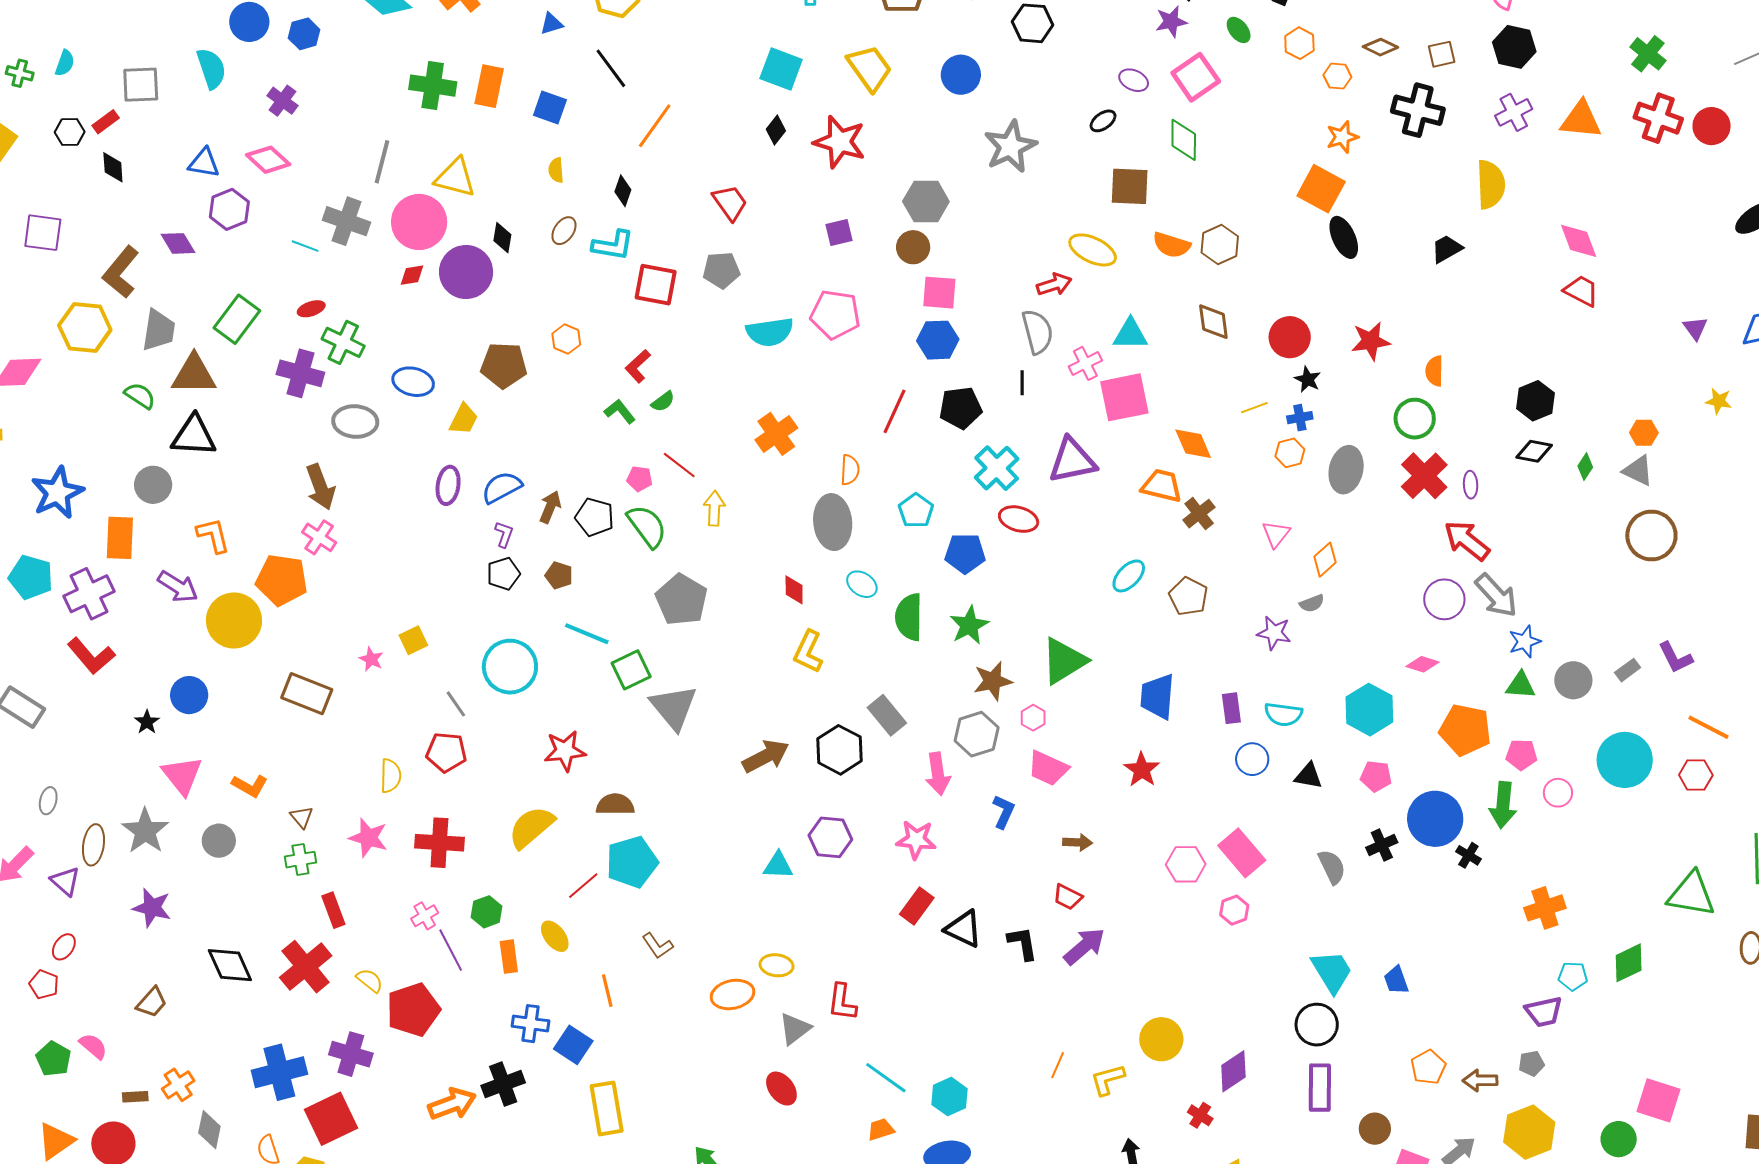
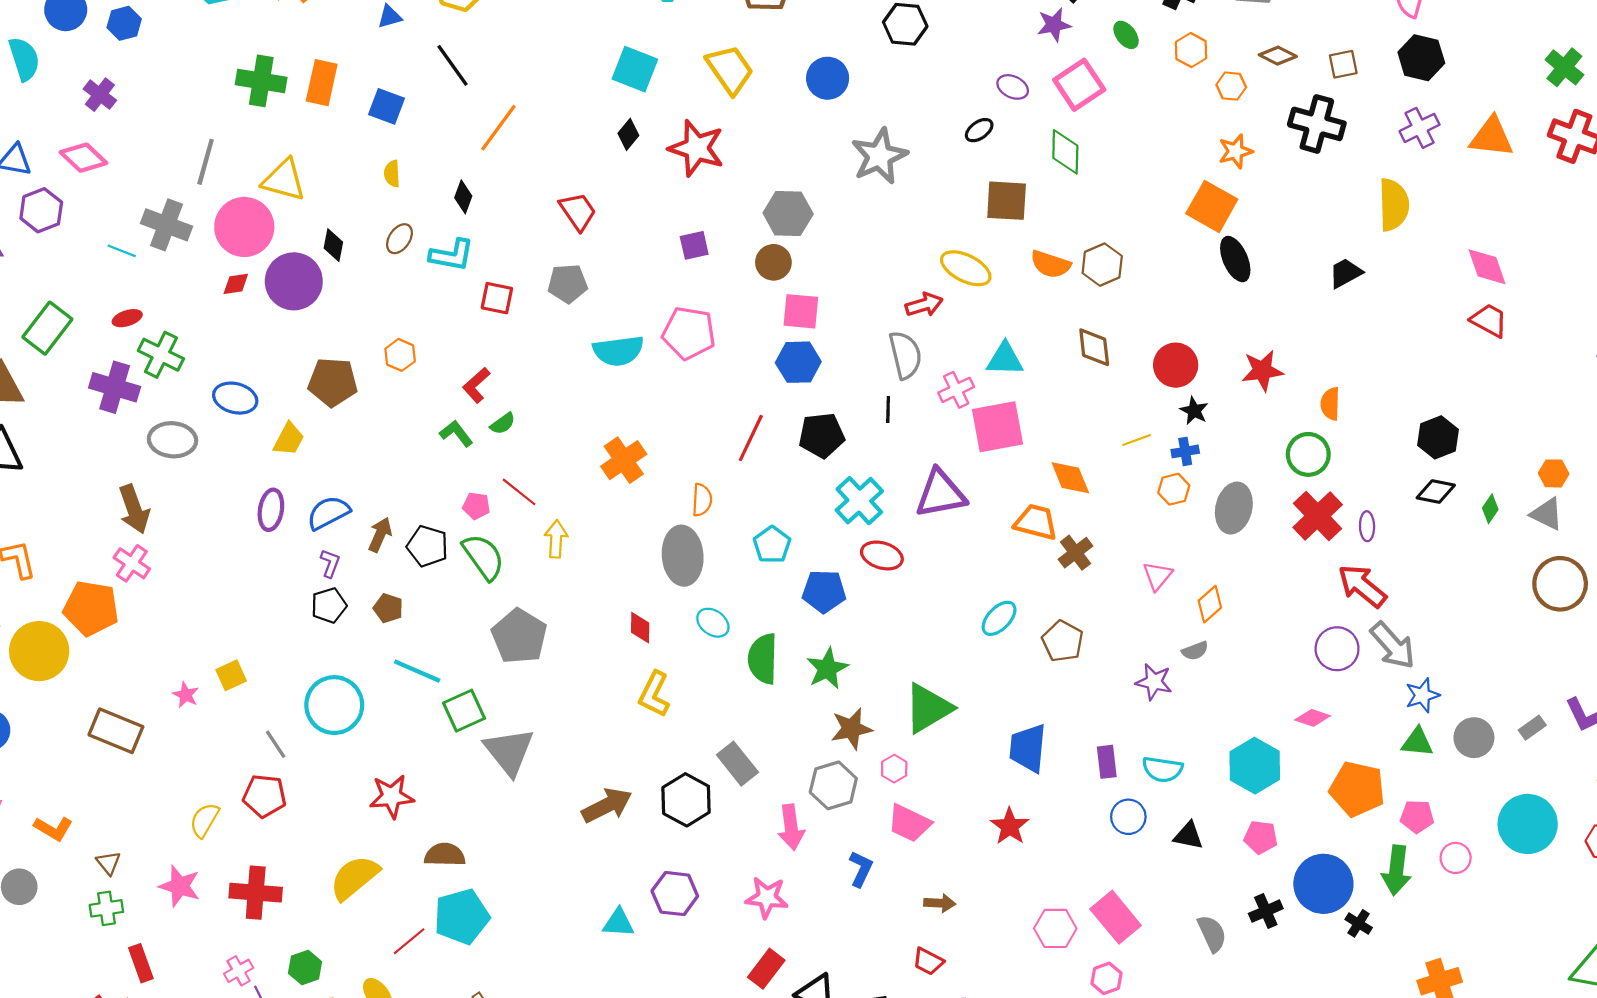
red square: (656, 285) -> (497, 298), size x0.7
yellow semicircle: (391, 776) -> (204, 820), turned -152

